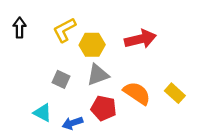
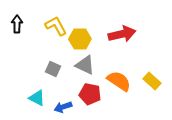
yellow L-shape: (64, 30) -> (56, 26), turned 90
gray triangle: (98, 75) -> (85, 65), turned 45

